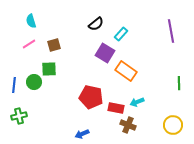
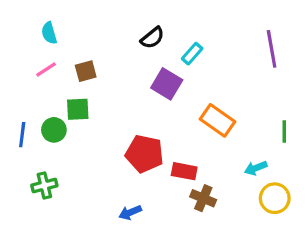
orange rectangle: (126, 71) -> (218, 120), moved
cyan arrow: (137, 102) -> (256, 168), moved
green cross: (19, 116) -> (44, 185), moved

